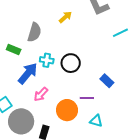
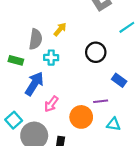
yellow arrow: (65, 17) -> (60, 29), moved
cyan cross: (47, 60) -> (51, 58), moved
black circle: (71, 63) -> (96, 52), moved

